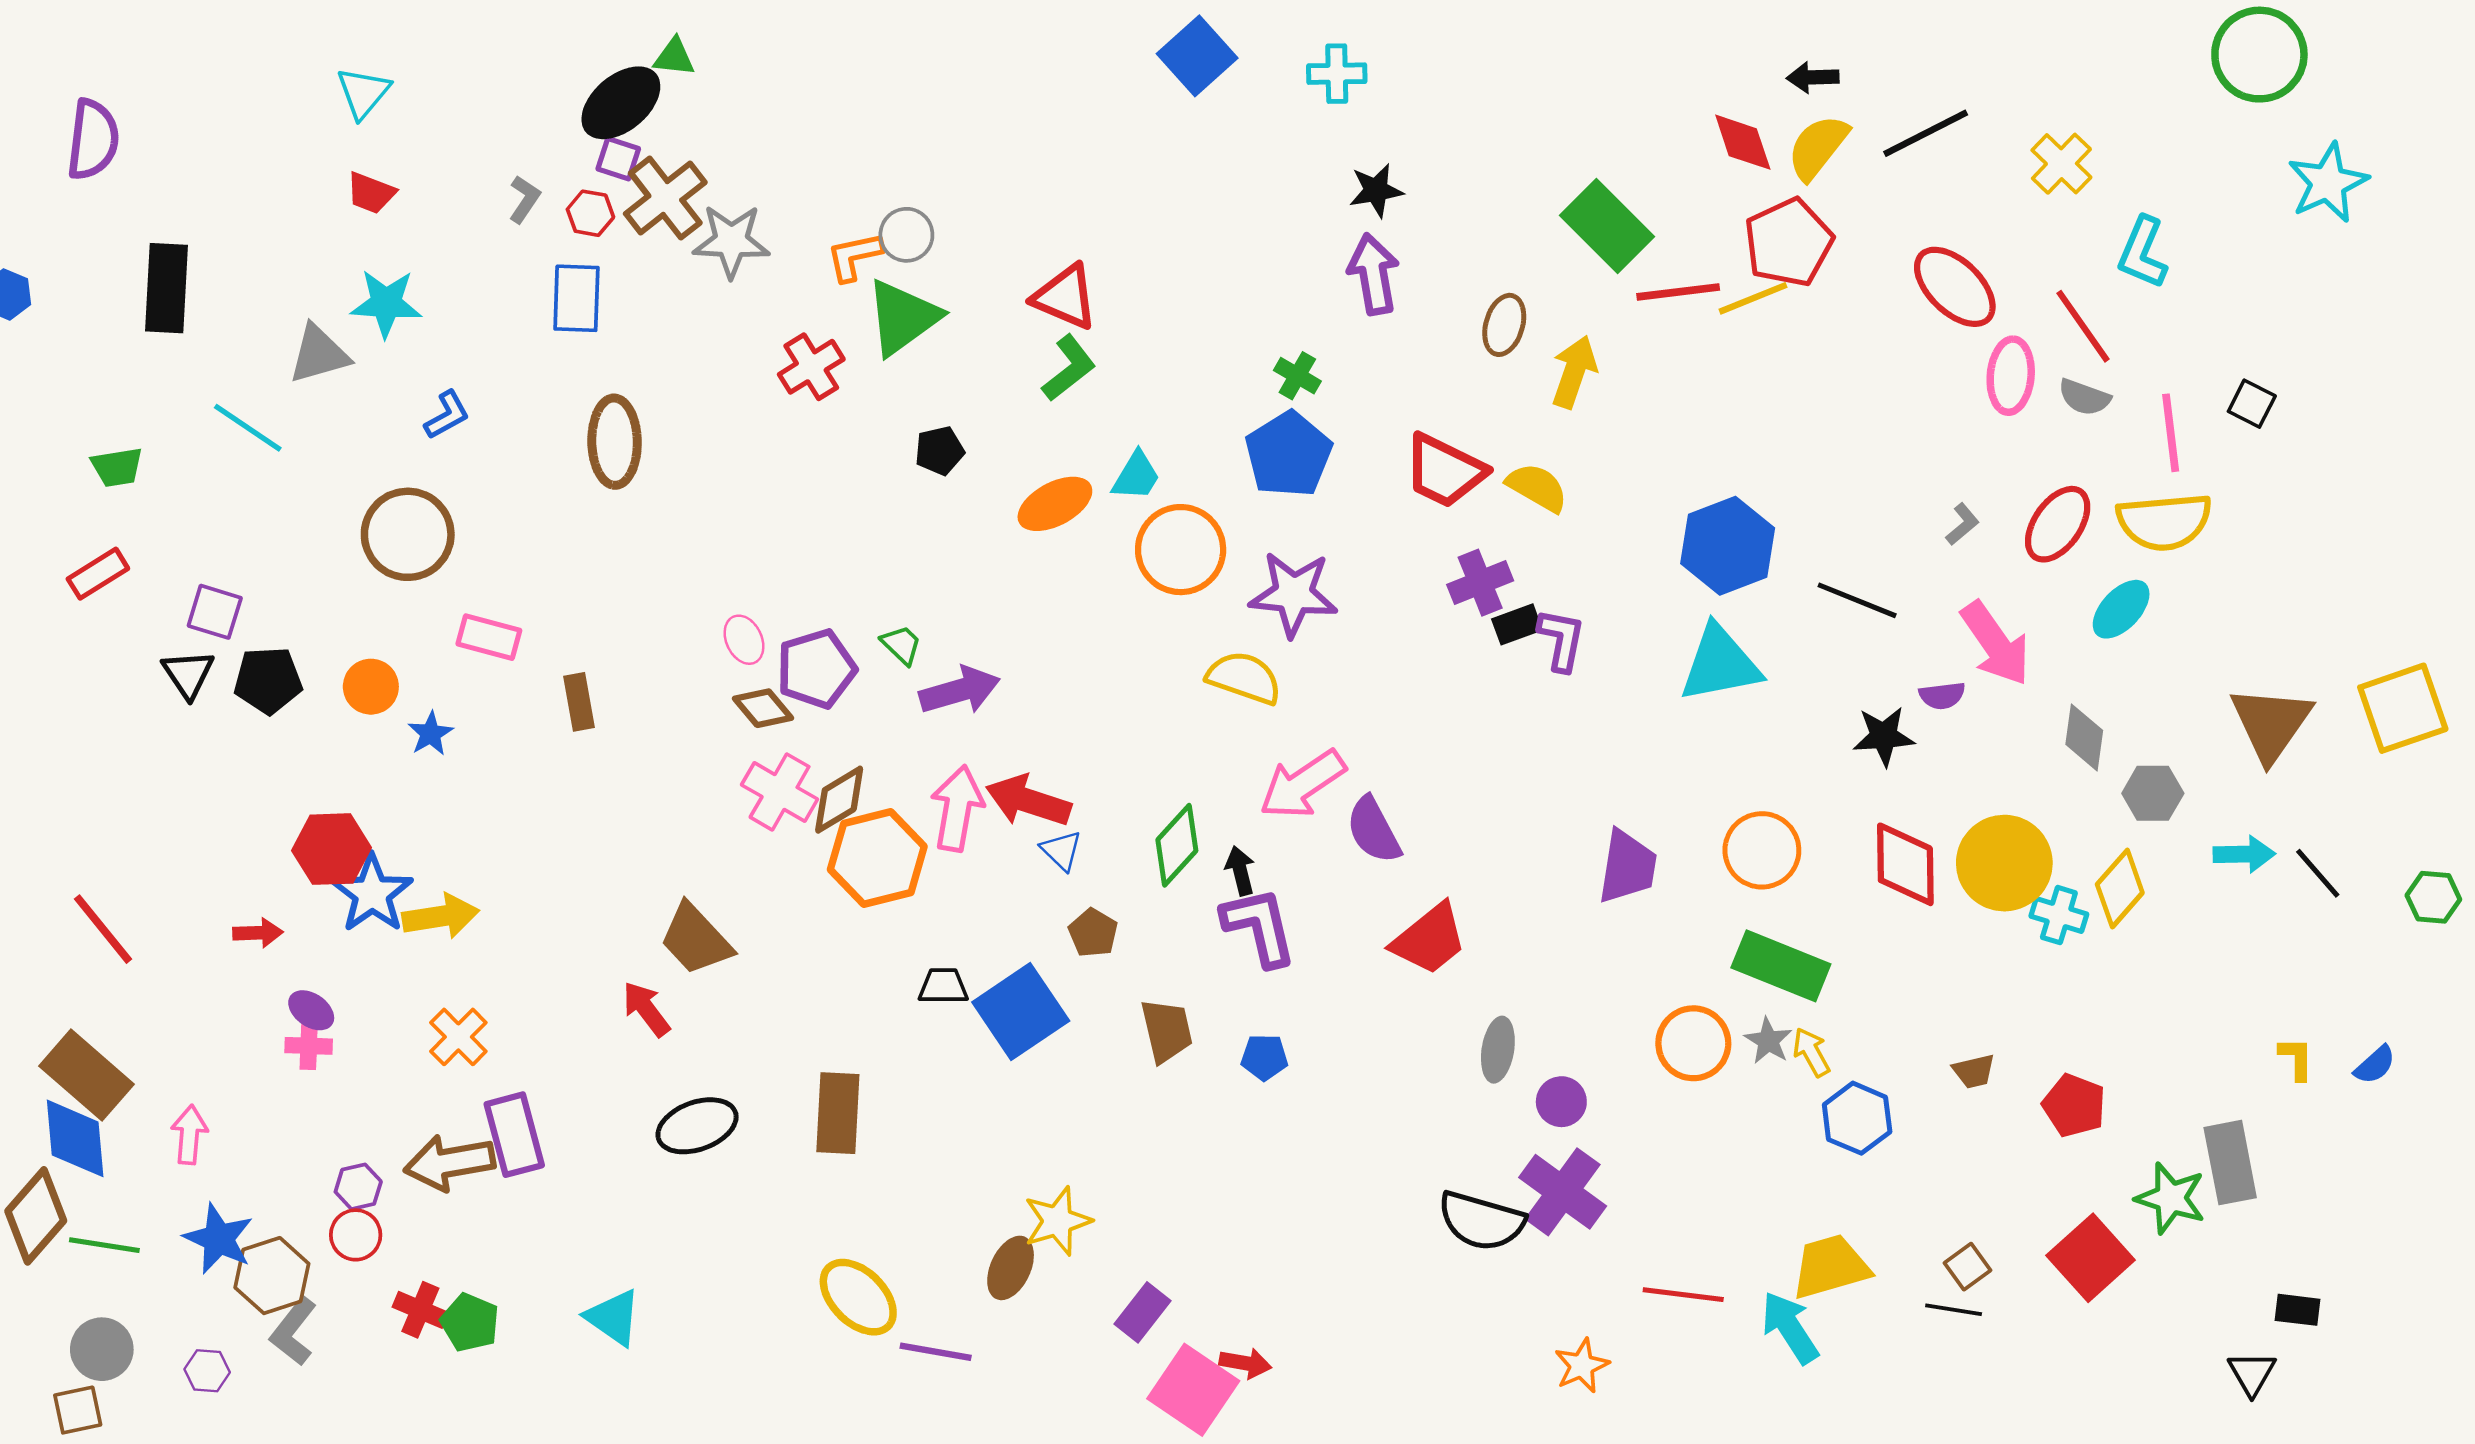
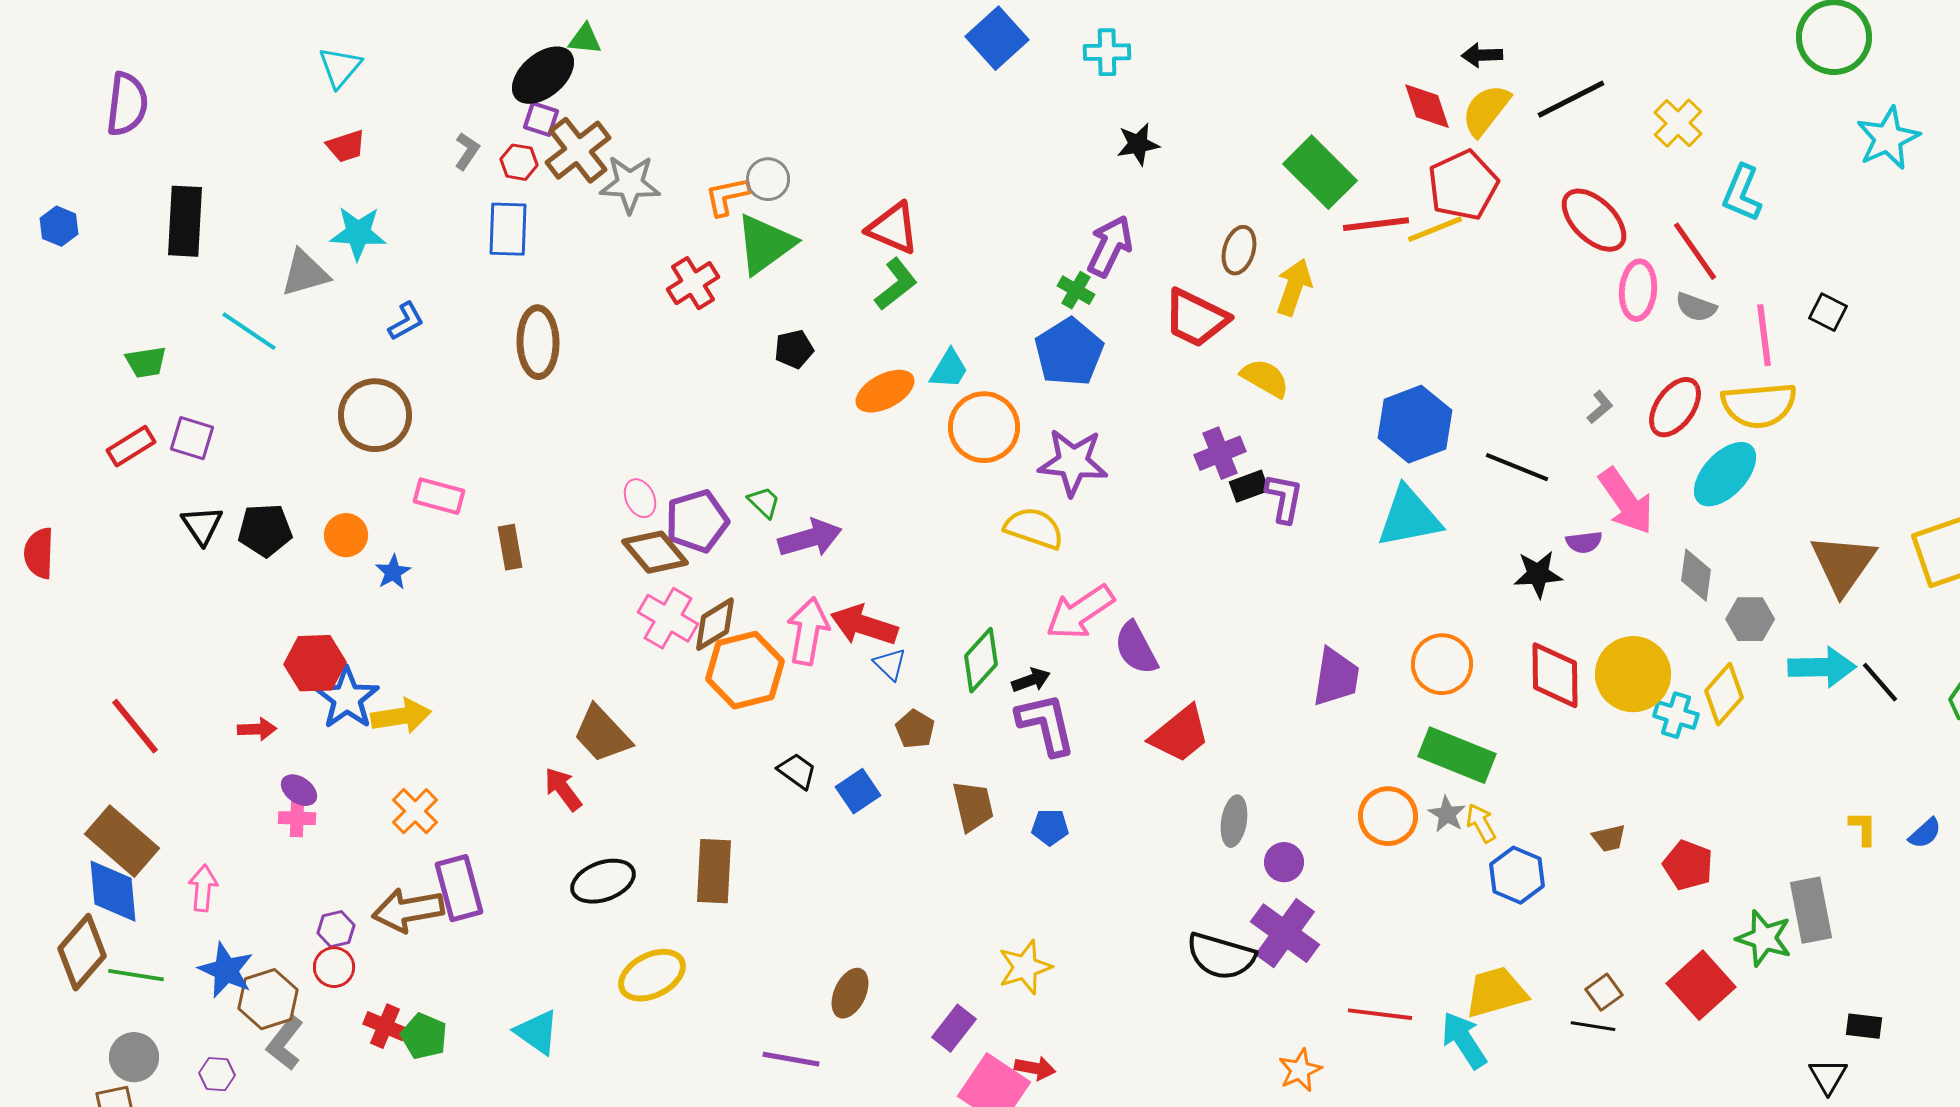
red trapezoid: (371, 193) -> (346, 146), turned -39
purple arrow: (1374, 274) -> (1110, 246), moved, turned 36
red trapezoid: (1445, 471) -> (1196, 318), moved
cyan ellipse: (2121, 609) -> (1725, 474), size x1.4
purple square: (215, 612) -> (192, 438), moved
brown diamond: (763, 708) -> (655, 552), size x1.4
cyan arrow: (2244, 854) -> (1822, 667), size x1.4
black arrow: (1240, 871) -> (1031, 680), turned 84
black trapezoid: (943, 986) -> (797, 771), turned 36
blue square: (1021, 1012) -> (858, 791), size x0.6
yellow star: (1057, 1221) -> (1025, 967), moved
yellow ellipse: (858, 1297) -> (652, 975), moved, turned -72

